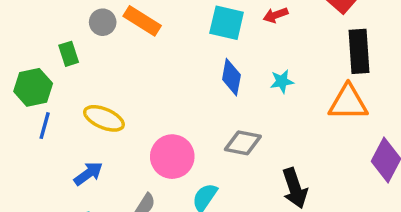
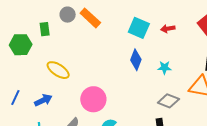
blue line: (45, 126) -> (15, 97), moved
gray diamond: (243, 143) -> (168, 101), moved

